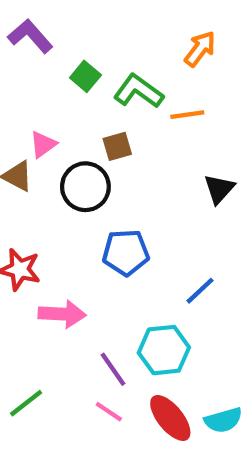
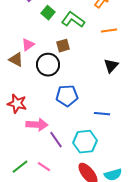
orange line: (187, 115) -> (109, 31), moved
blue line: (200, 291) -> (102, 114), turned 49
purple line: (113, 369) -> (56, 140), moved
pink line: (109, 412) -> (44, 167), moved

